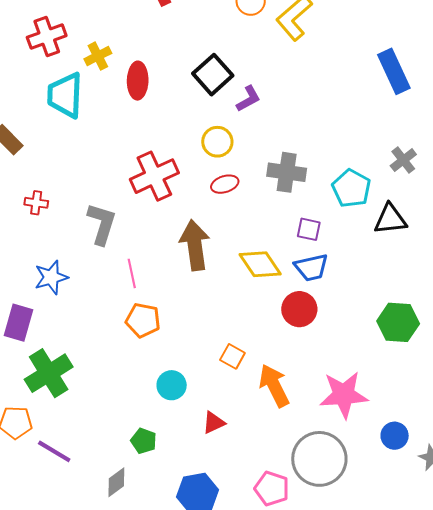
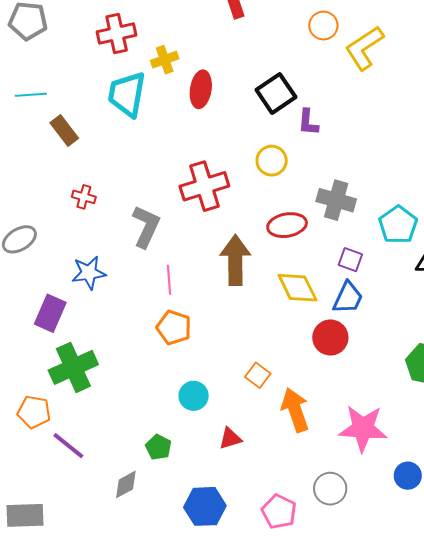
purple L-shape: (248, 99) -> (308, 122), turned 116
red ellipse: (225, 184) -> (287, 225), moved, size x1.4
blue trapezoid: (311, 267) -> (348, 298), turned -60
gray circle: (319, 459) -> (330, 489), size x0.6

